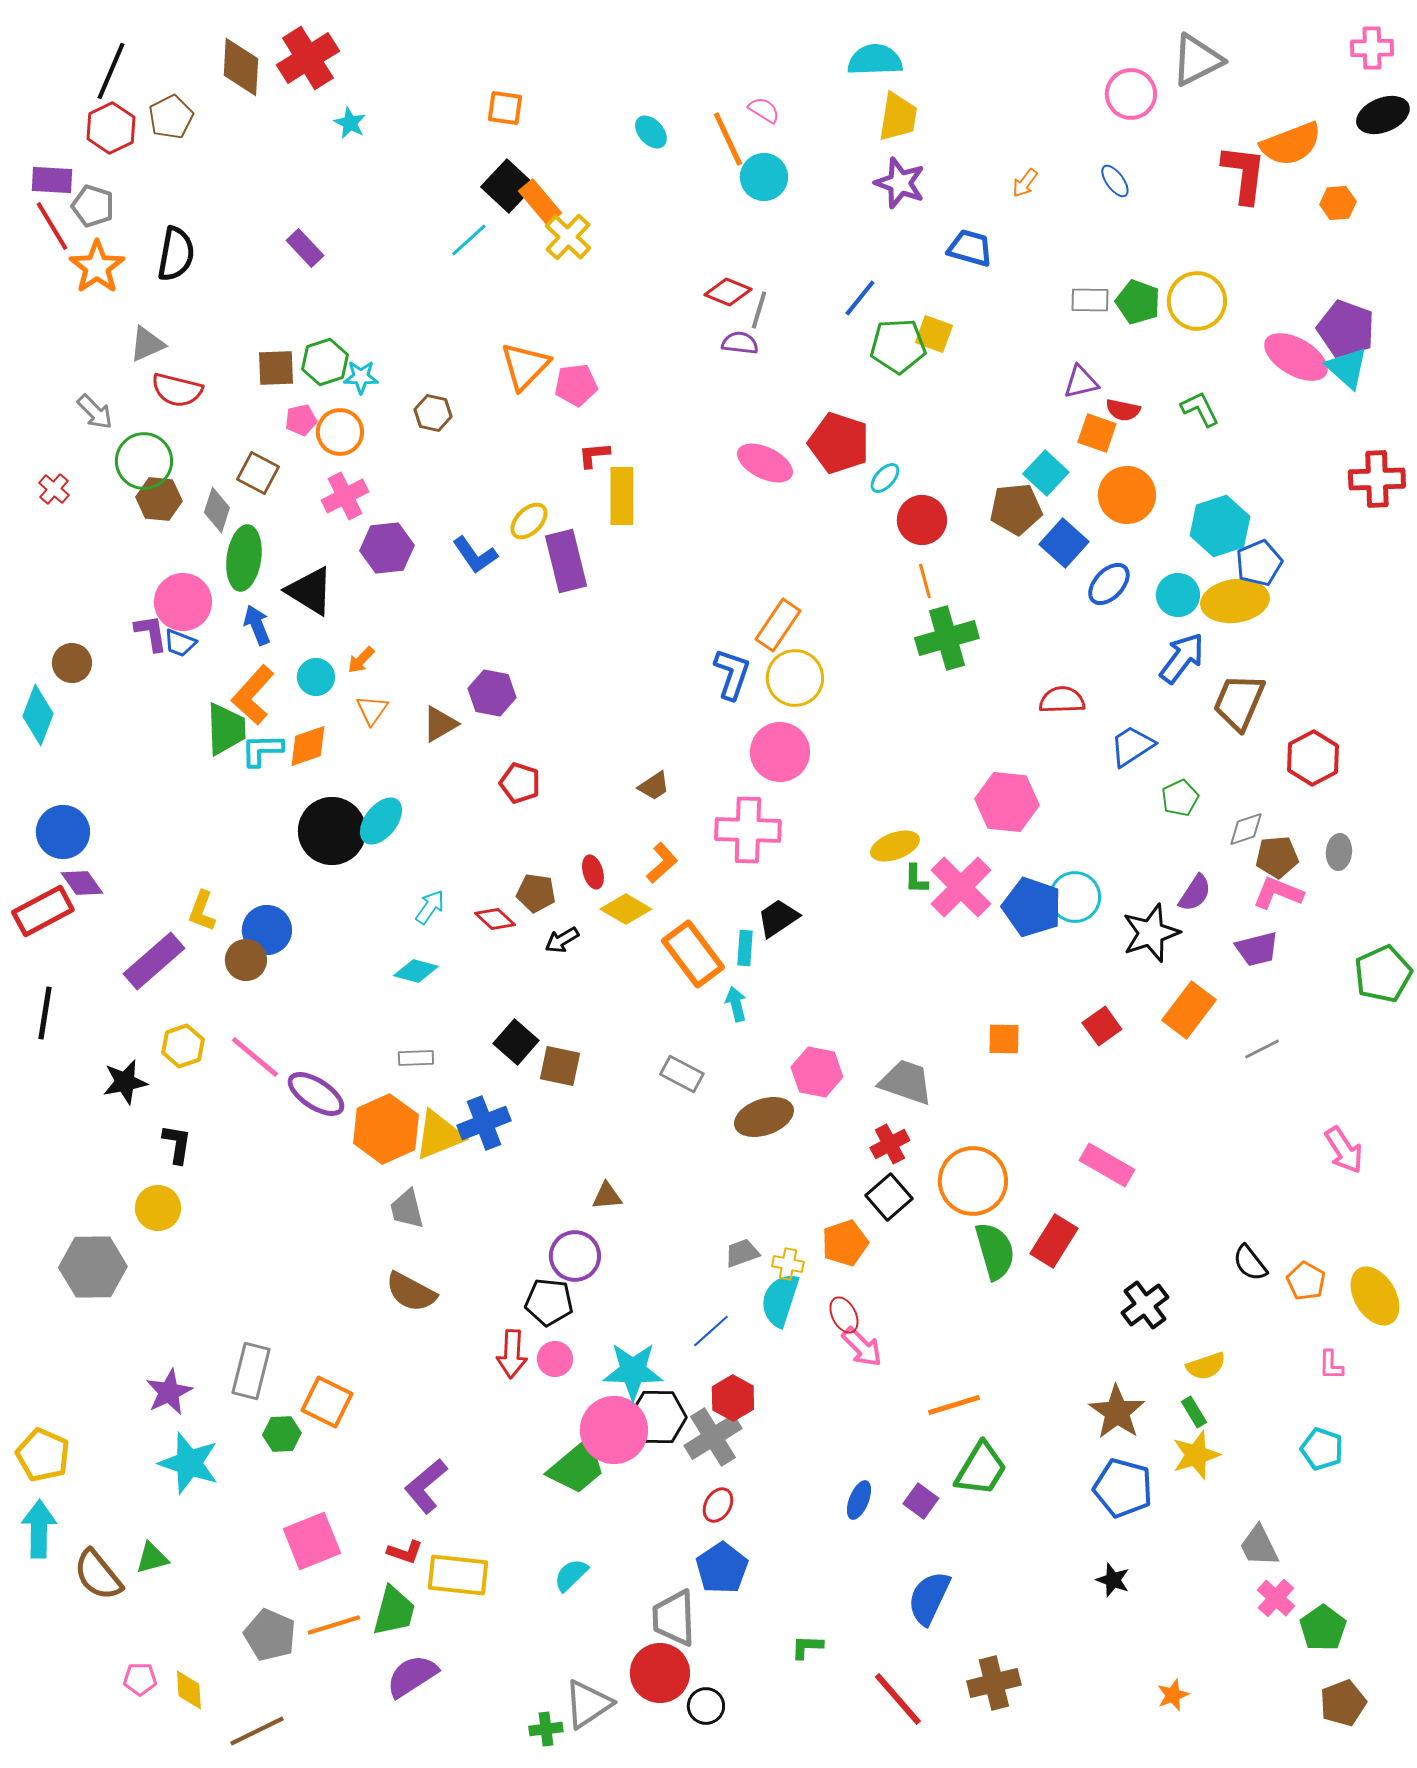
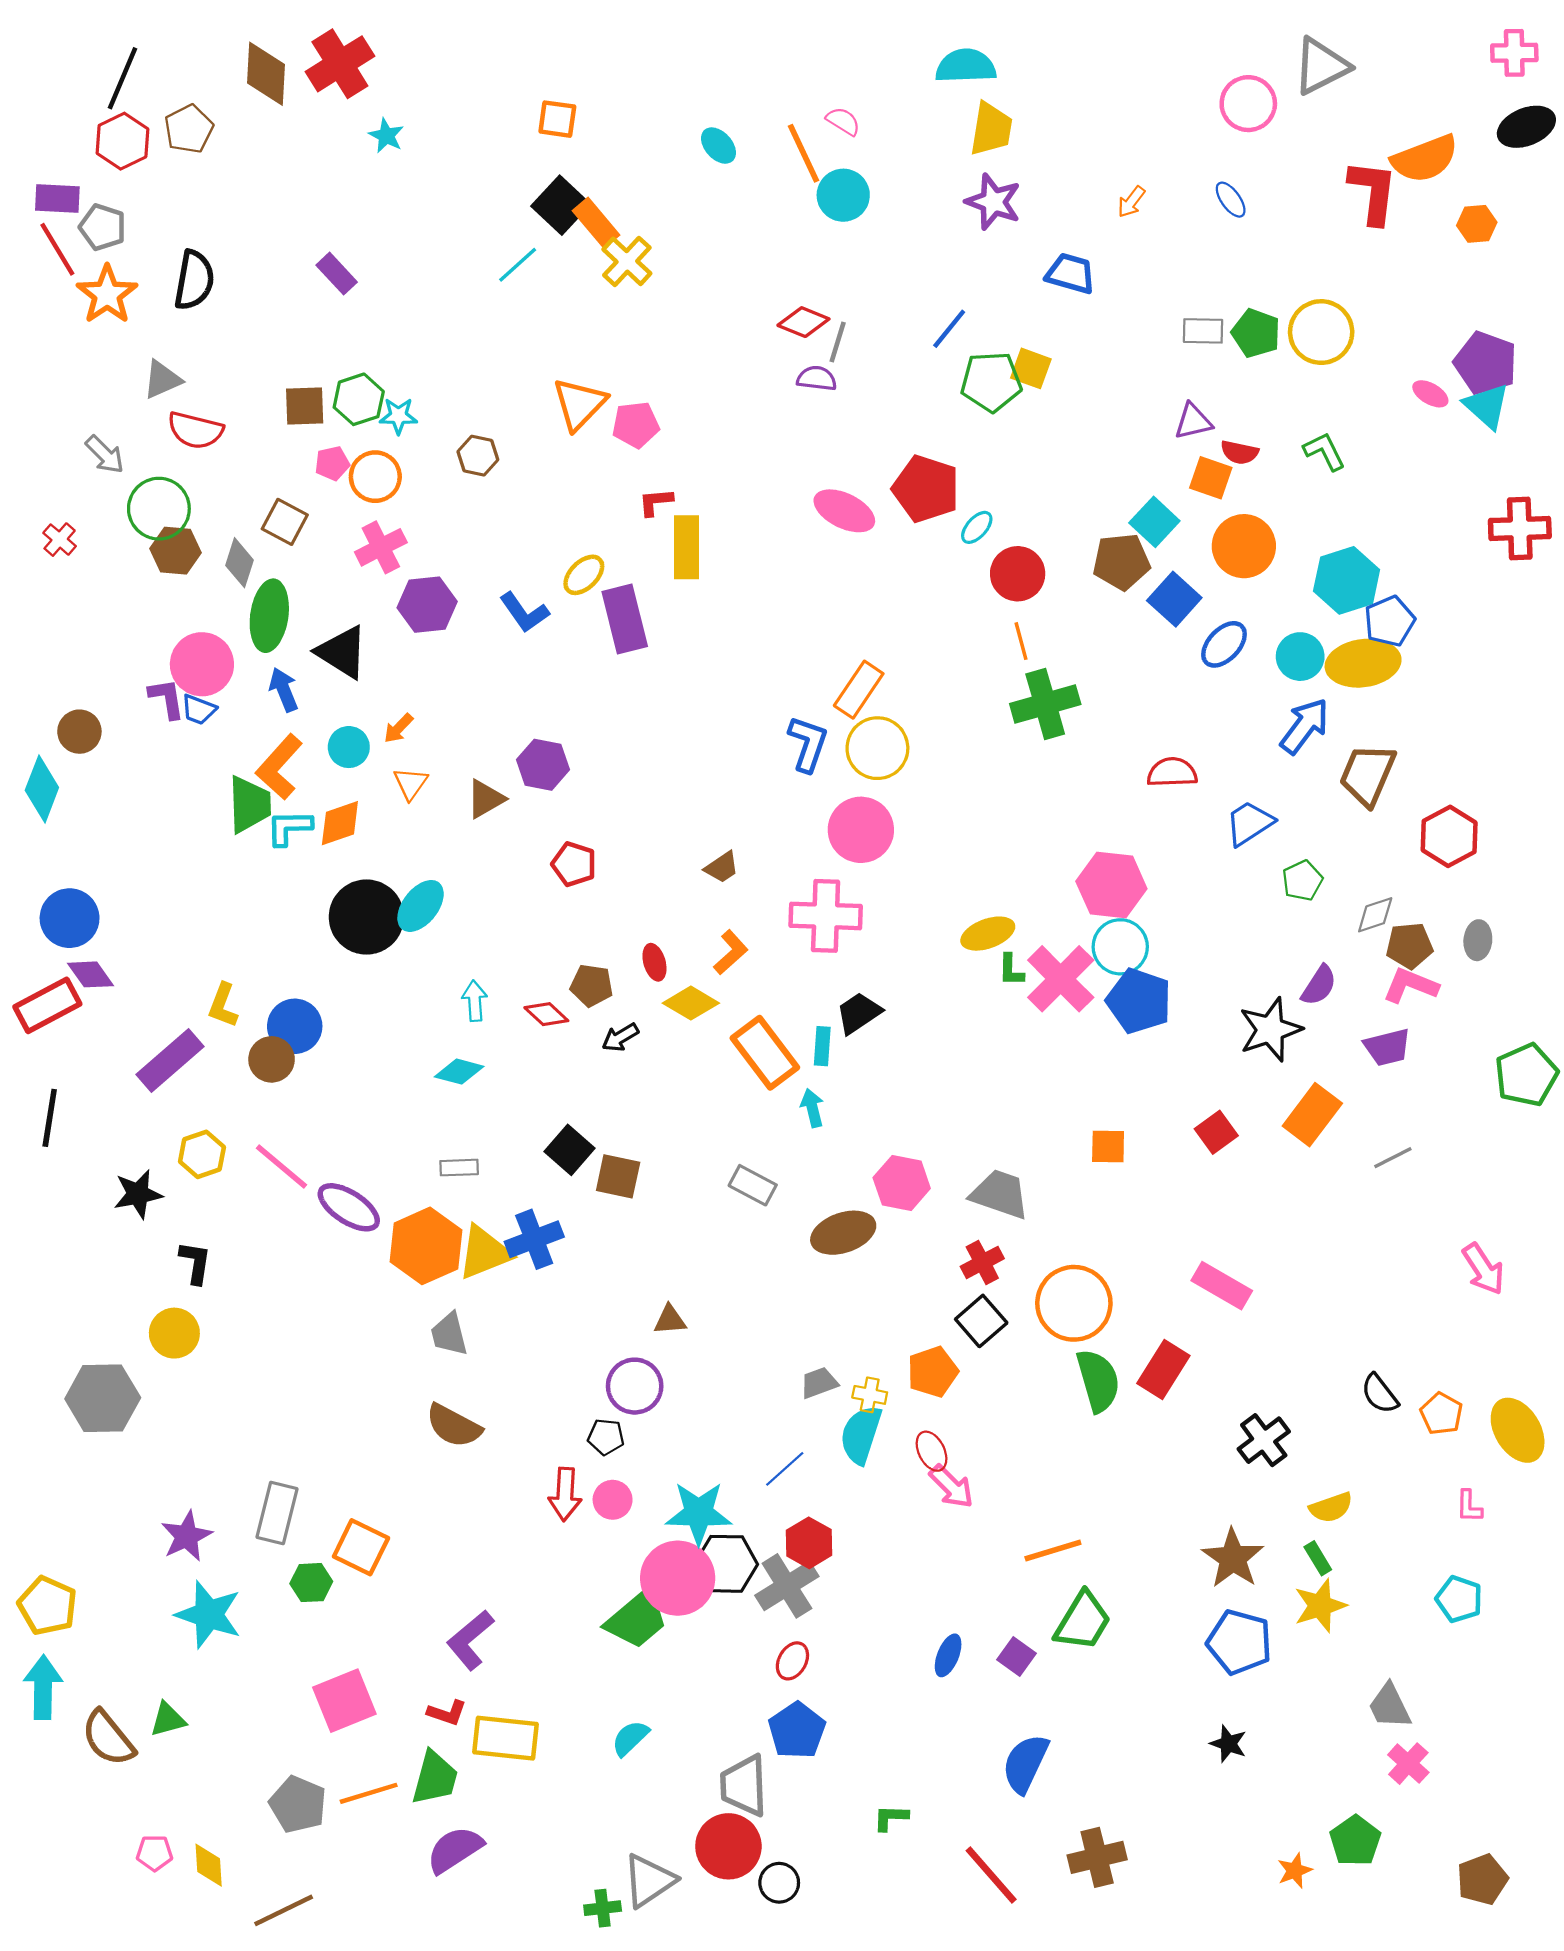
pink ellipse: (1296, 357) -> (1430, 394), size x0.5
cyan circle: (1075, 897) -> (1120, 947), moved
cyan arrow: (430, 907) -> (475, 1001), turned -39
black pentagon: (549, 1302) -> (606, 1437), size x0.7
green pentagon: (1323, 1628) -> (1355, 1841), moved

